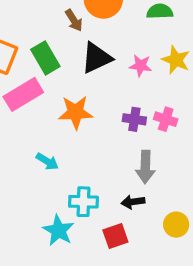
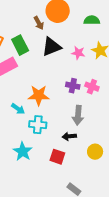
orange star: (76, 112) -> (39, 95), moved
cyan cross: (83, 202) -> (38, 125), moved
red square: (115, 236) -> (57, 157), turned 35

